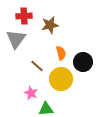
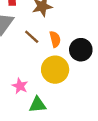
brown line: (37, 66) -> (32, 37), moved

